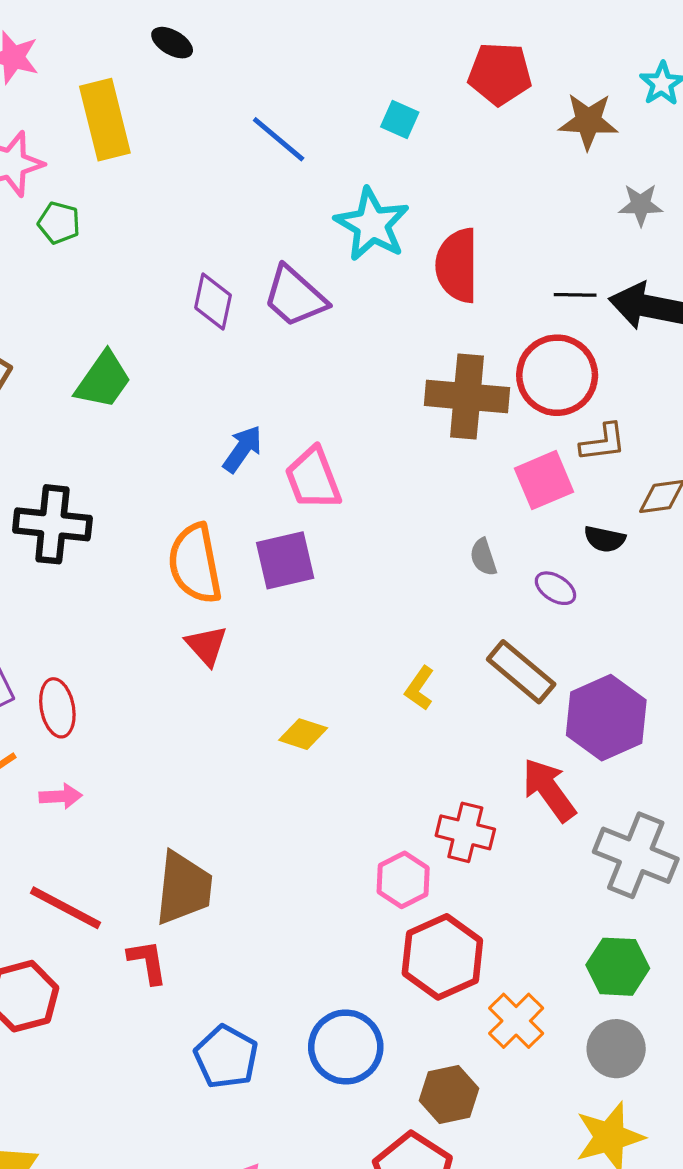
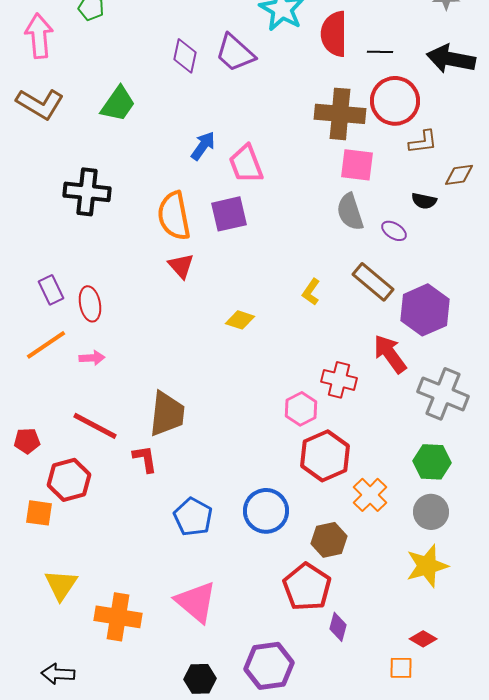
black line: (575, 295) -> (380, 52), moved
pink square: (544, 480) -> (357, 165), moved, turned 30
gray semicircle: (483, 557) -> (350, 212), size x1.6

